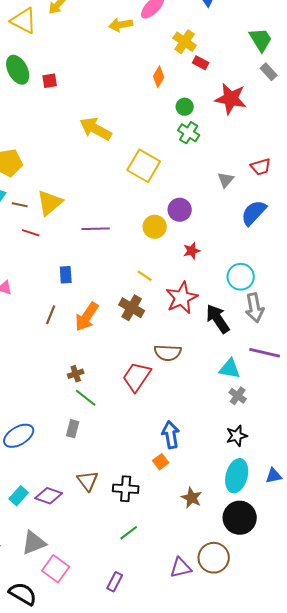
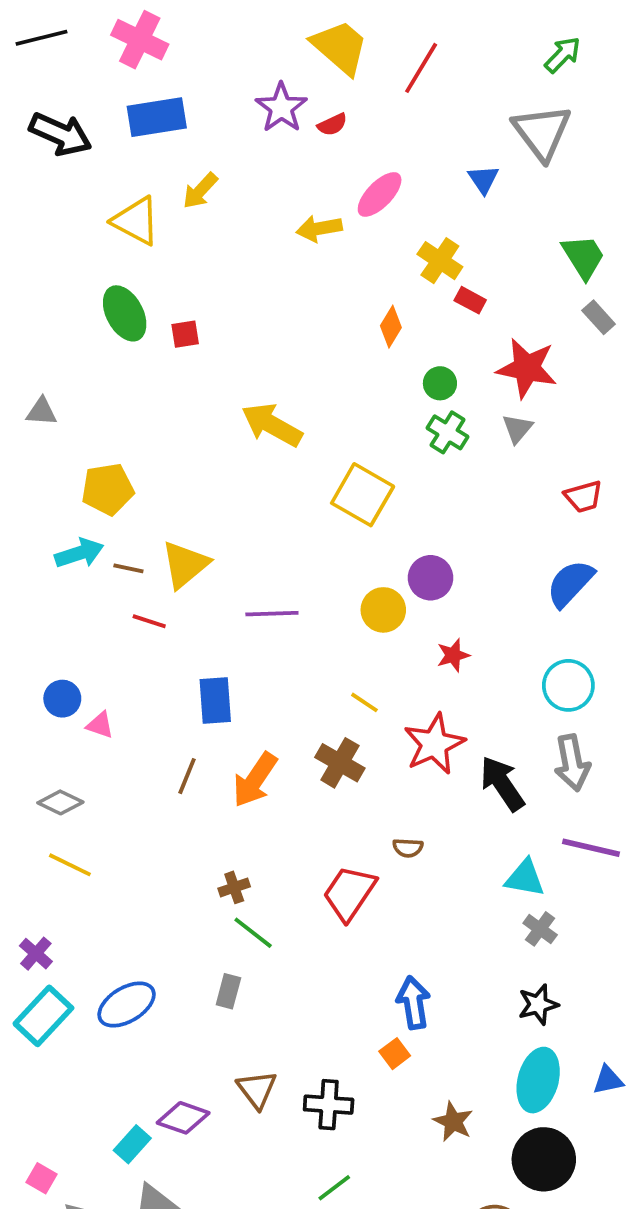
gray triangle: (226, 180) -> (517, 429), moved
blue rectangle: (66, 275) -> (215, 701), size x1.4
cyan circle: (241, 277) -> (568, 685), moved
brown semicircle: (168, 353) -> (408, 848), size x0.6
cyan rectangle: (19, 496) -> (132, 1144), moved

